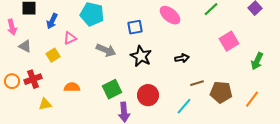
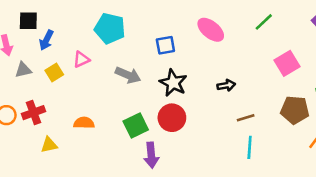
blue arrow: (52, 21) -> (46, 40), moved
gray triangle: (25, 46) -> (23, 70), turned -40
yellow square: (53, 55) -> (54, 72), moved
brown pentagon: (221, 92) -> (295, 110), moved
red circle: (148, 95) -> (172, 118), moved
cyan line: (184, 106) -> (250, 147), moved, turned -36

